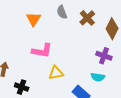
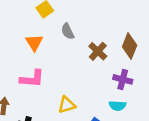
brown cross: (87, 18) -> (98, 51), moved
pink L-shape: (42, 51) -> (32, 79), moved

